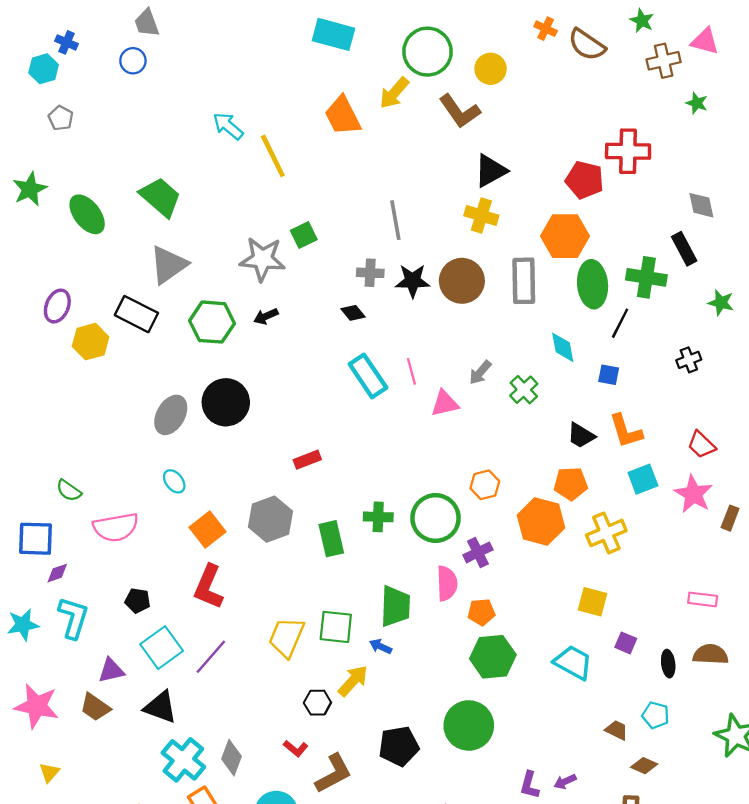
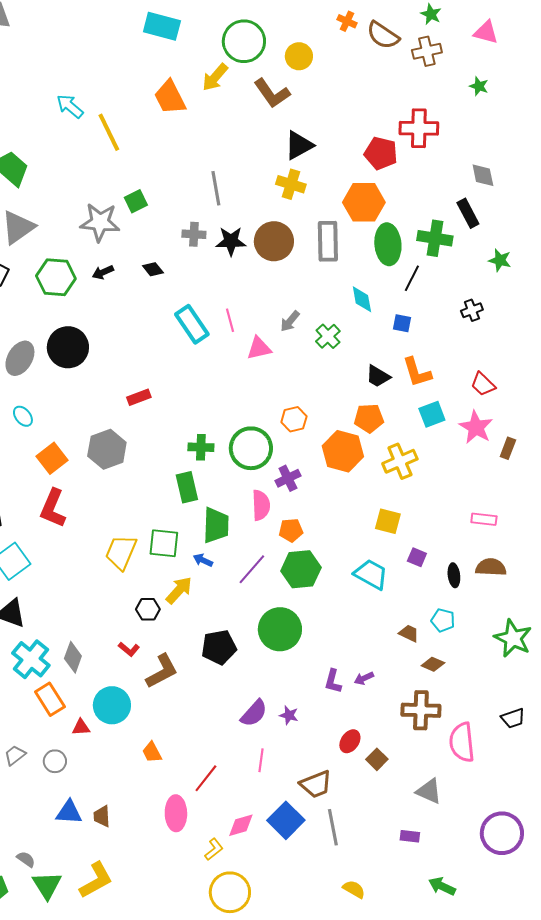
brown cross: (664, 61) -> (427, 51), moved
black diamond: (353, 313) -> (153, 269), moved
green rectangle: (331, 539) -> (187, 487), moved
purple line: (211, 657) -> (252, 569), moved

